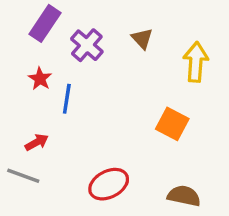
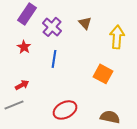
blue line: (67, 99) -> (54, 59), moved
gray line: (23, 176) -> (14, 105), turned -42

